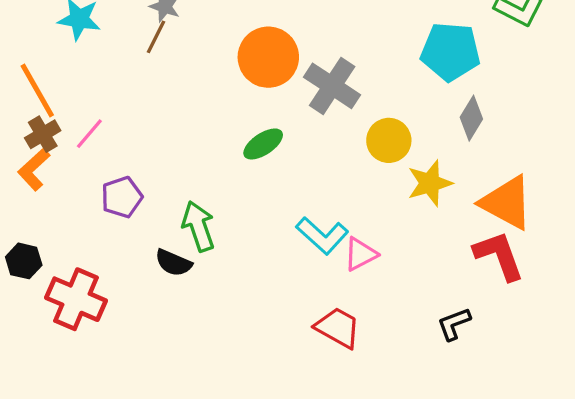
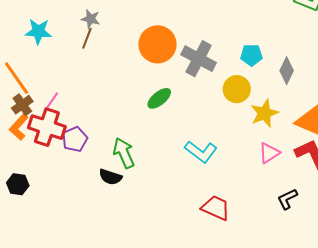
cyan pentagon: (450, 52) -> (251, 55), moved, size x0.6
pink triangle: (360, 254) -> (269, 153), moved
red cross: (76, 299) -> (47, 127), moved

